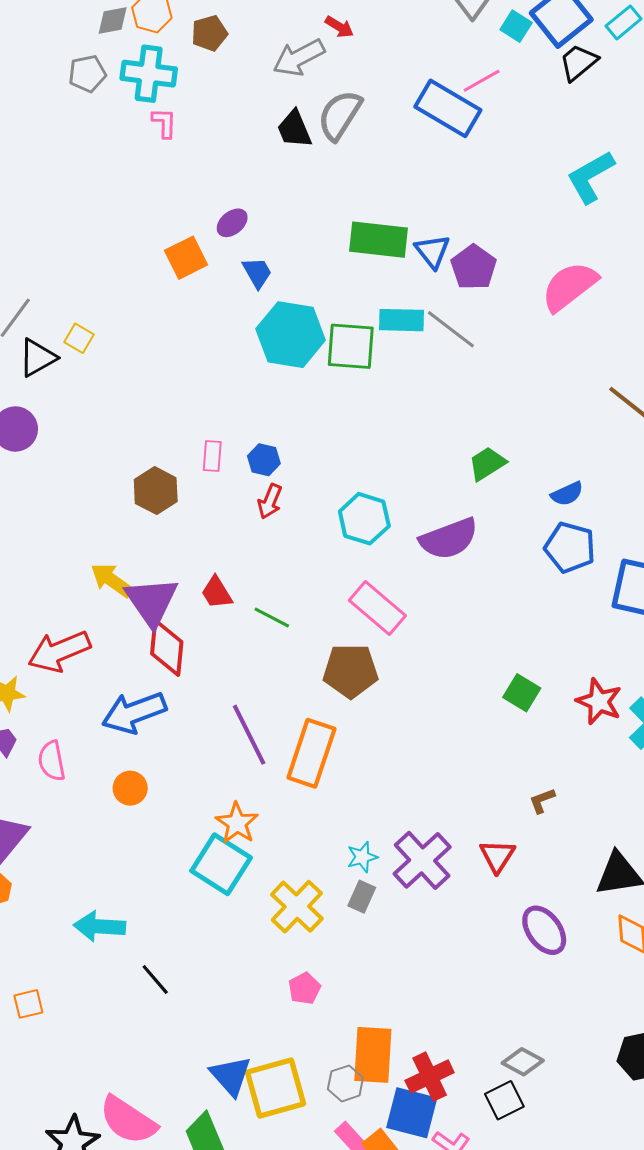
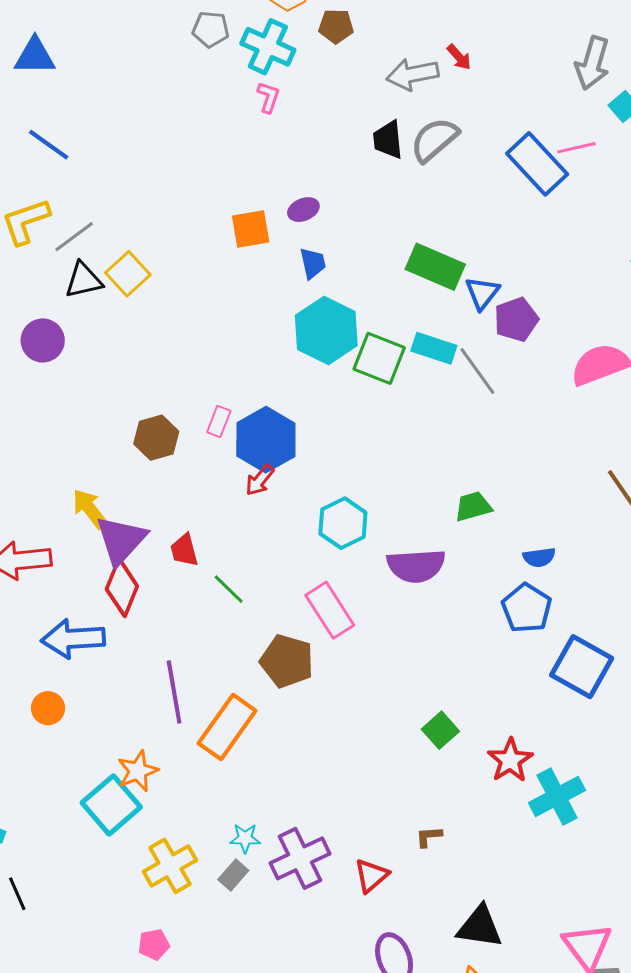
yellow square: (79, 338) -> (128, 274), size x1.5
blue hexagon: (264, 460) -> (266, 440), size x2.0

